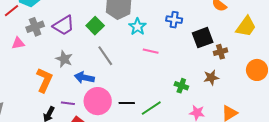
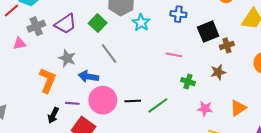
pink line: (151, 51) -> (174, 55), moved

